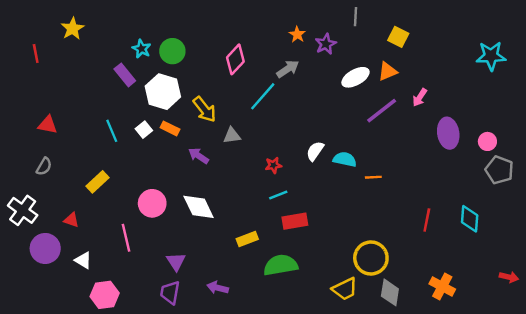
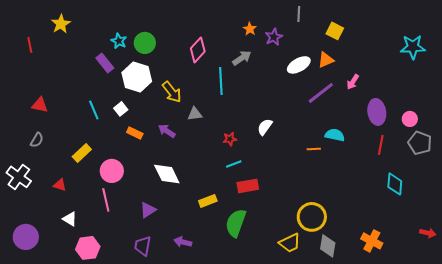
cyan line: (263, 96) -> (221, 81), turned -44
orange rectangle: (170, 128) -> (135, 133), moved
cyan semicircle: (345, 159) -> (335, 135), moved
pink circle: (152, 203) -> (112, 171), moved
red line: (427, 220) -> (381, 145), moved
purple circle: (45, 248) -> (26, 237), moved
purple triangle: (176, 262) -> (148, 210), moved, turned 30
green semicircle: (281, 265) -> (236, 223), turned -60

